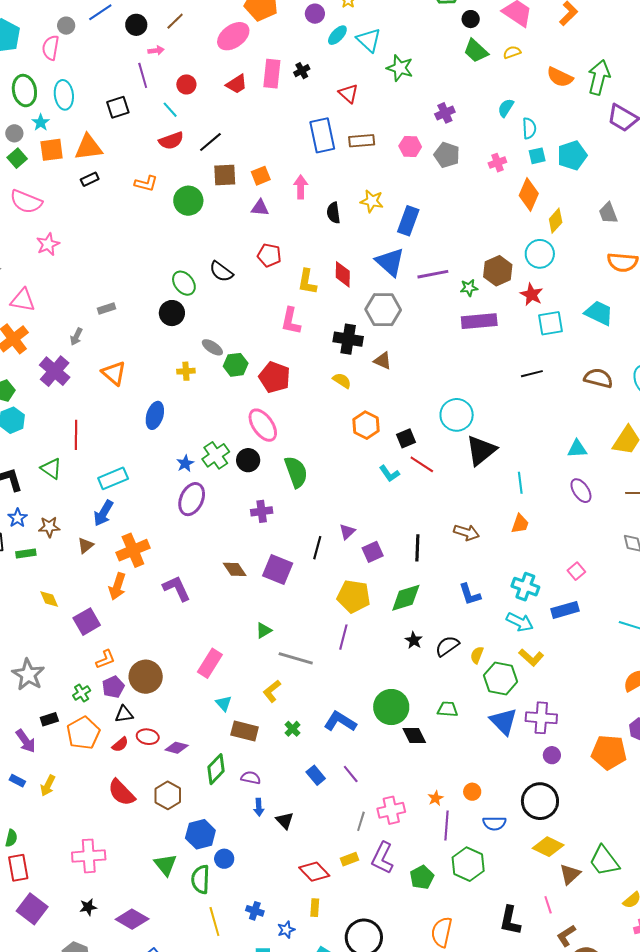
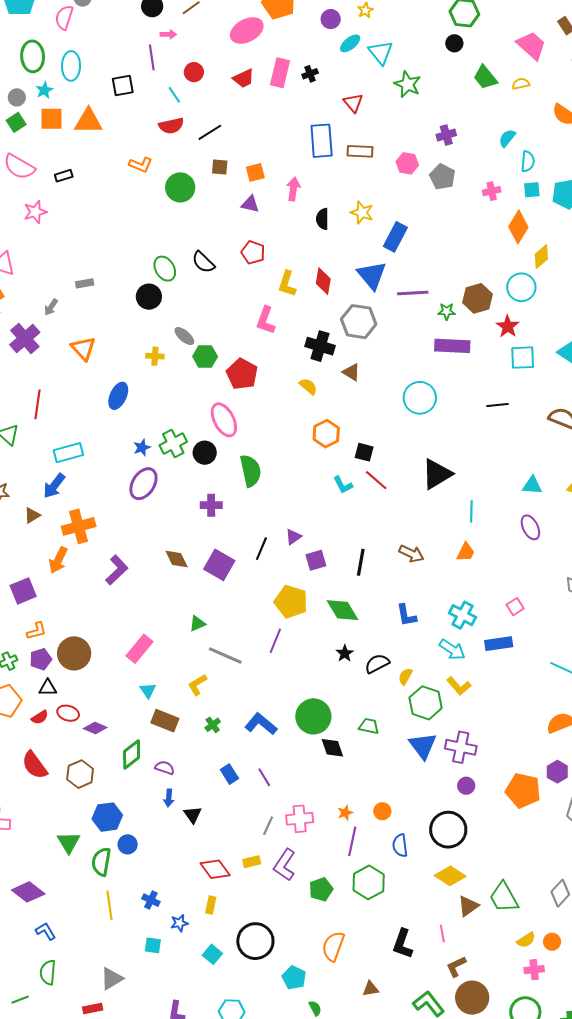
black circle: (471, 19) -> (454, 43), moved
brown square: (225, 175) -> (220, 167), size x0.7
black rectangle: (90, 179) -> (64, 176), moved
cyan circle: (457, 415) -> (420, 398), moved
black square: (406, 438) -> (364, 452), turned 30
purple L-shape: (177, 588) -> (117, 570), turned 64
green diamond: (406, 598) -> (343, 610), turned 68
blue semicircle: (494, 823) -> (400, 845), turned 75

